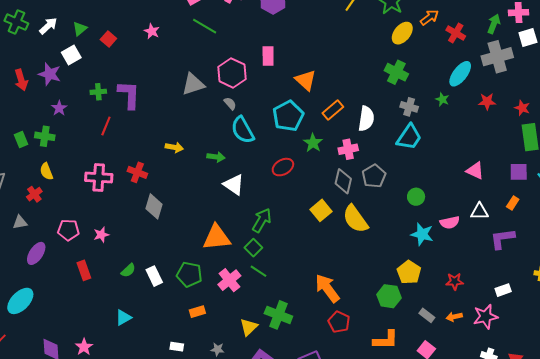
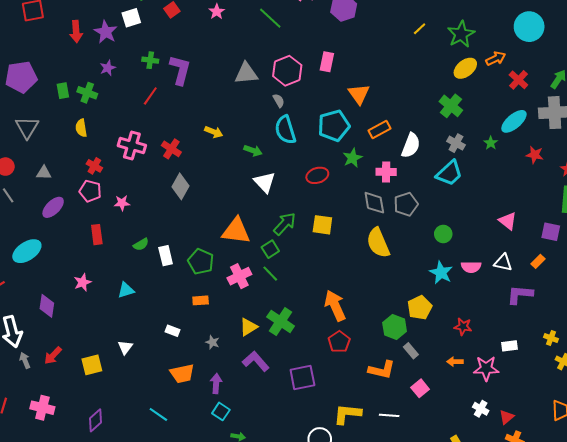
gray diamond: (343, 181) -> (374, 203), turned -35
red cross: (34, 194) -> (94, 166), moved, turned -35
yellow square: (321, 210) -> (322, 225), moved, turned 35
gray rectangle: (427, 315) -> (411, 351), moved
pink star: (84, 347) -> (83, 282), moved

